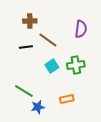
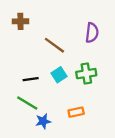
brown cross: (30, 21) -> (20, 21), moved
black line: (26, 47) -> (31, 79), moved

